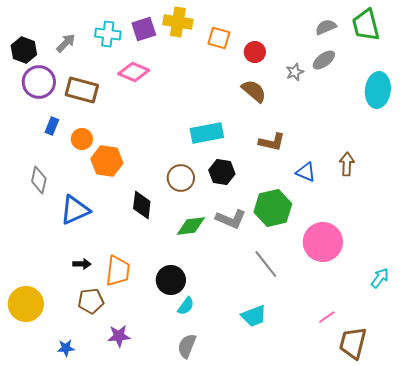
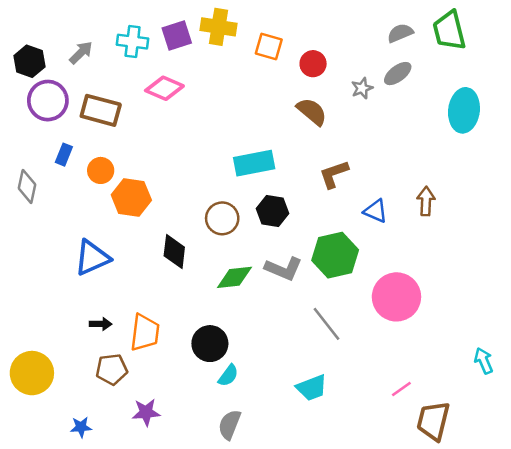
brown L-shape: (272, 142) -> (334, 174), turned 148
gray diamond: (39, 180) -> (27, 186), moved
cyan arrow: (380, 278) -> (484, 361), moved, turned -60

